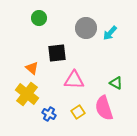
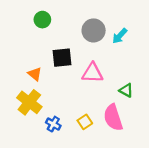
pink triangle: (74, 80) -> (92, 73), moved

